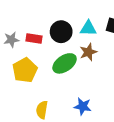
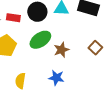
brown star: (88, 52) -> (61, 50), moved

